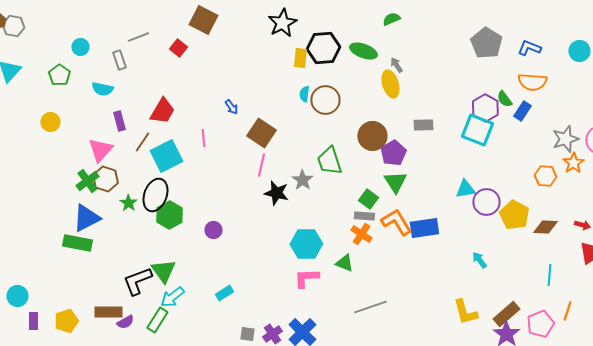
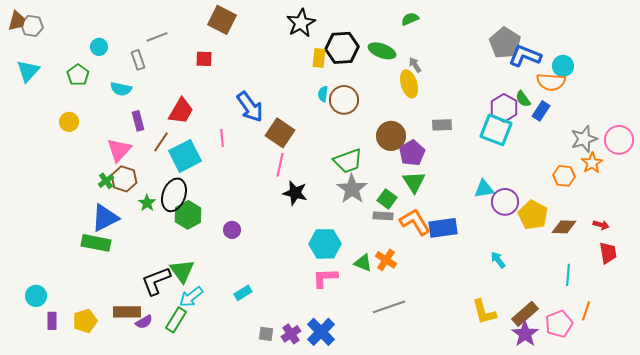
red square: (178, 48) -> (204, 59), moved, turned -36
blue L-shape: (529, 48) -> (525, 56), moved, size x1.4
cyan circle: (579, 51) -> (563, 66), moved
blue arrow: (231, 107) -> (250, 107), size x2.0
green trapezoid: (329, 161) -> (348, 161), turned -92
gray star: (302, 180) -> (352, 189), moved, size x1.4
green cross: (87, 181) -> (106, 181), size x0.7
orange cross: (361, 234) -> (386, 260), moved

